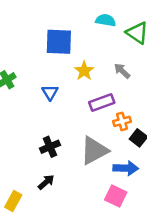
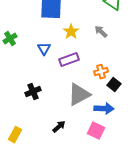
purple rectangle: (102, 102) -> (69, 60), moved
black cross: (50, 147) -> (33, 92), moved
black arrow: (46, 182) -> (59, 127), moved

